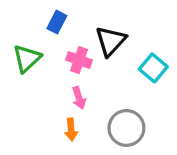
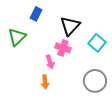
pink cross: (79, 60) -> (63, 48), moved
gray circle: (126, 128) -> (95, 81), moved

